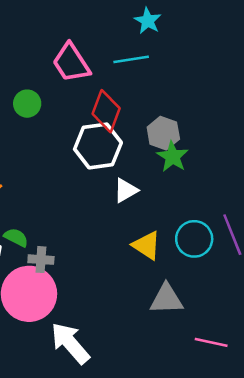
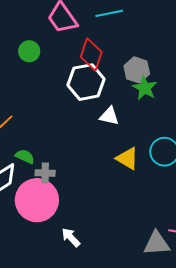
white triangle: (126, 190) -> (109, 116), turned 45
gray triangle: (166, 299) -> (157, 243), moved
white arrow: (70, 343) -> (71, 237), size x0.6

